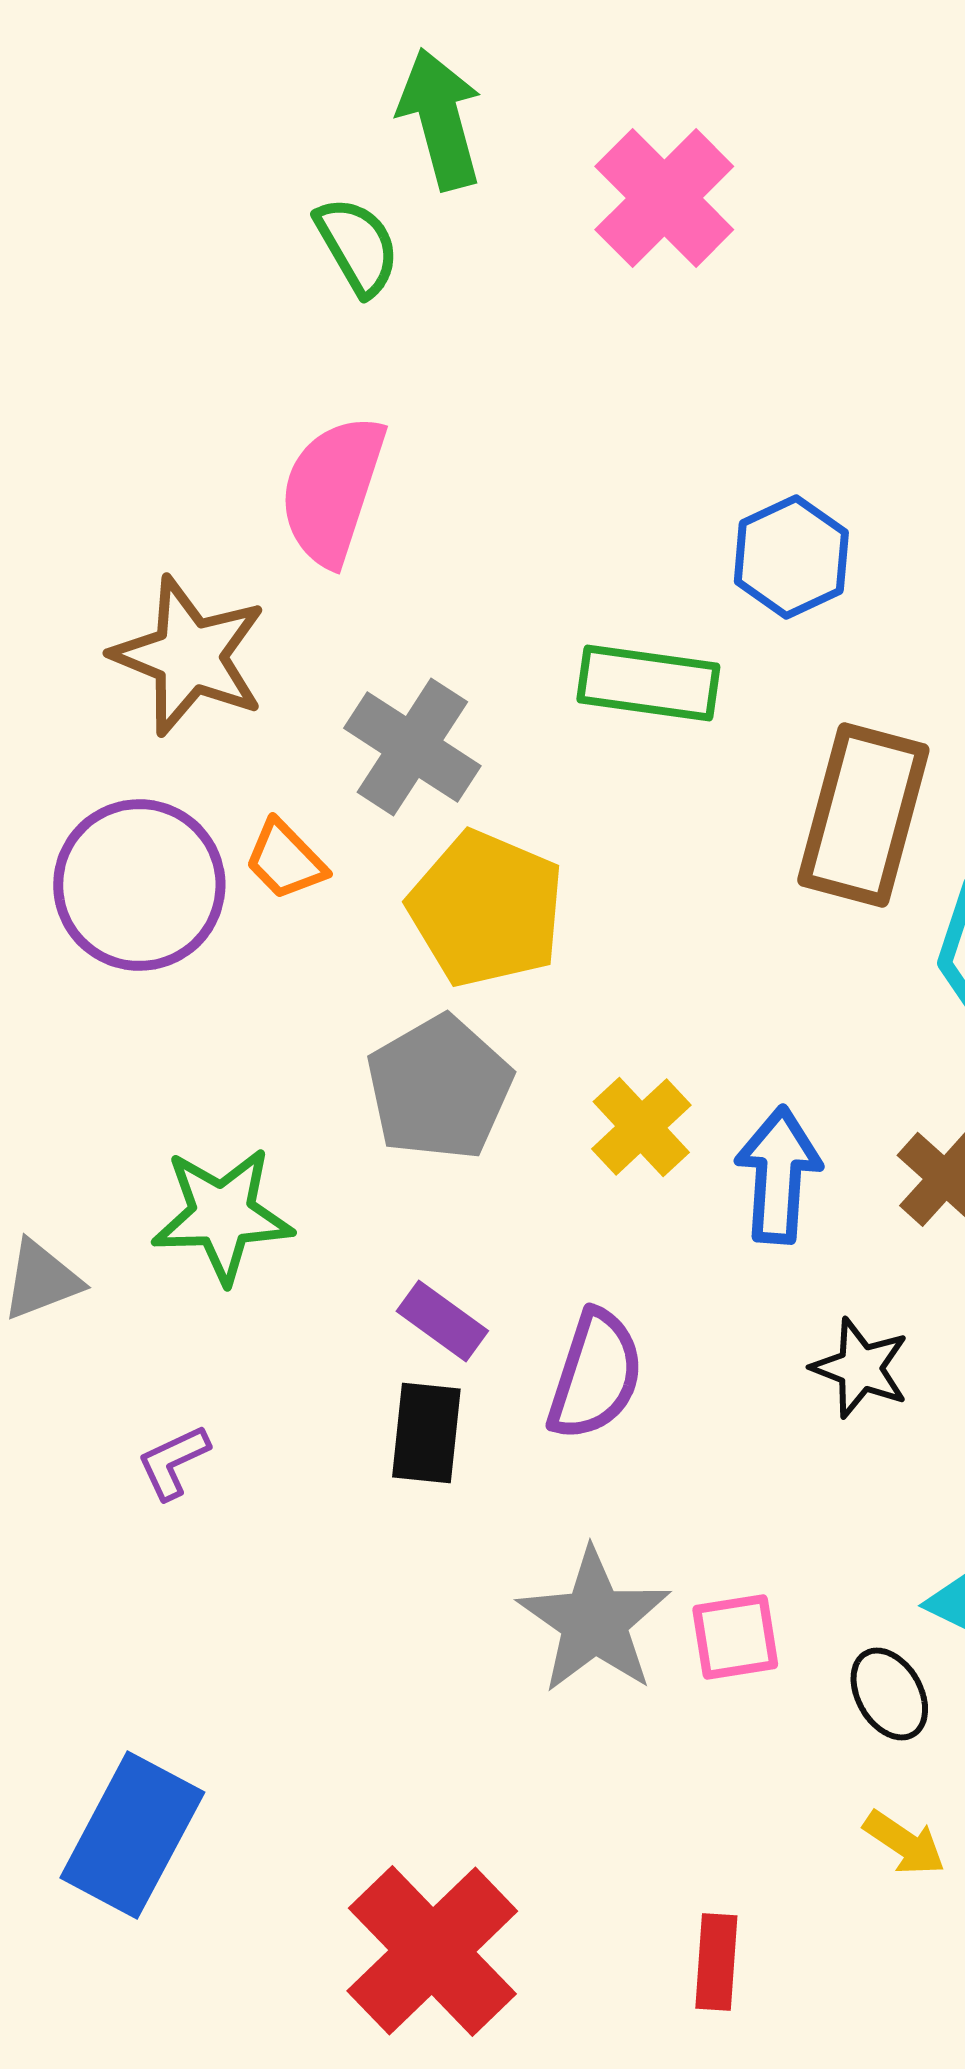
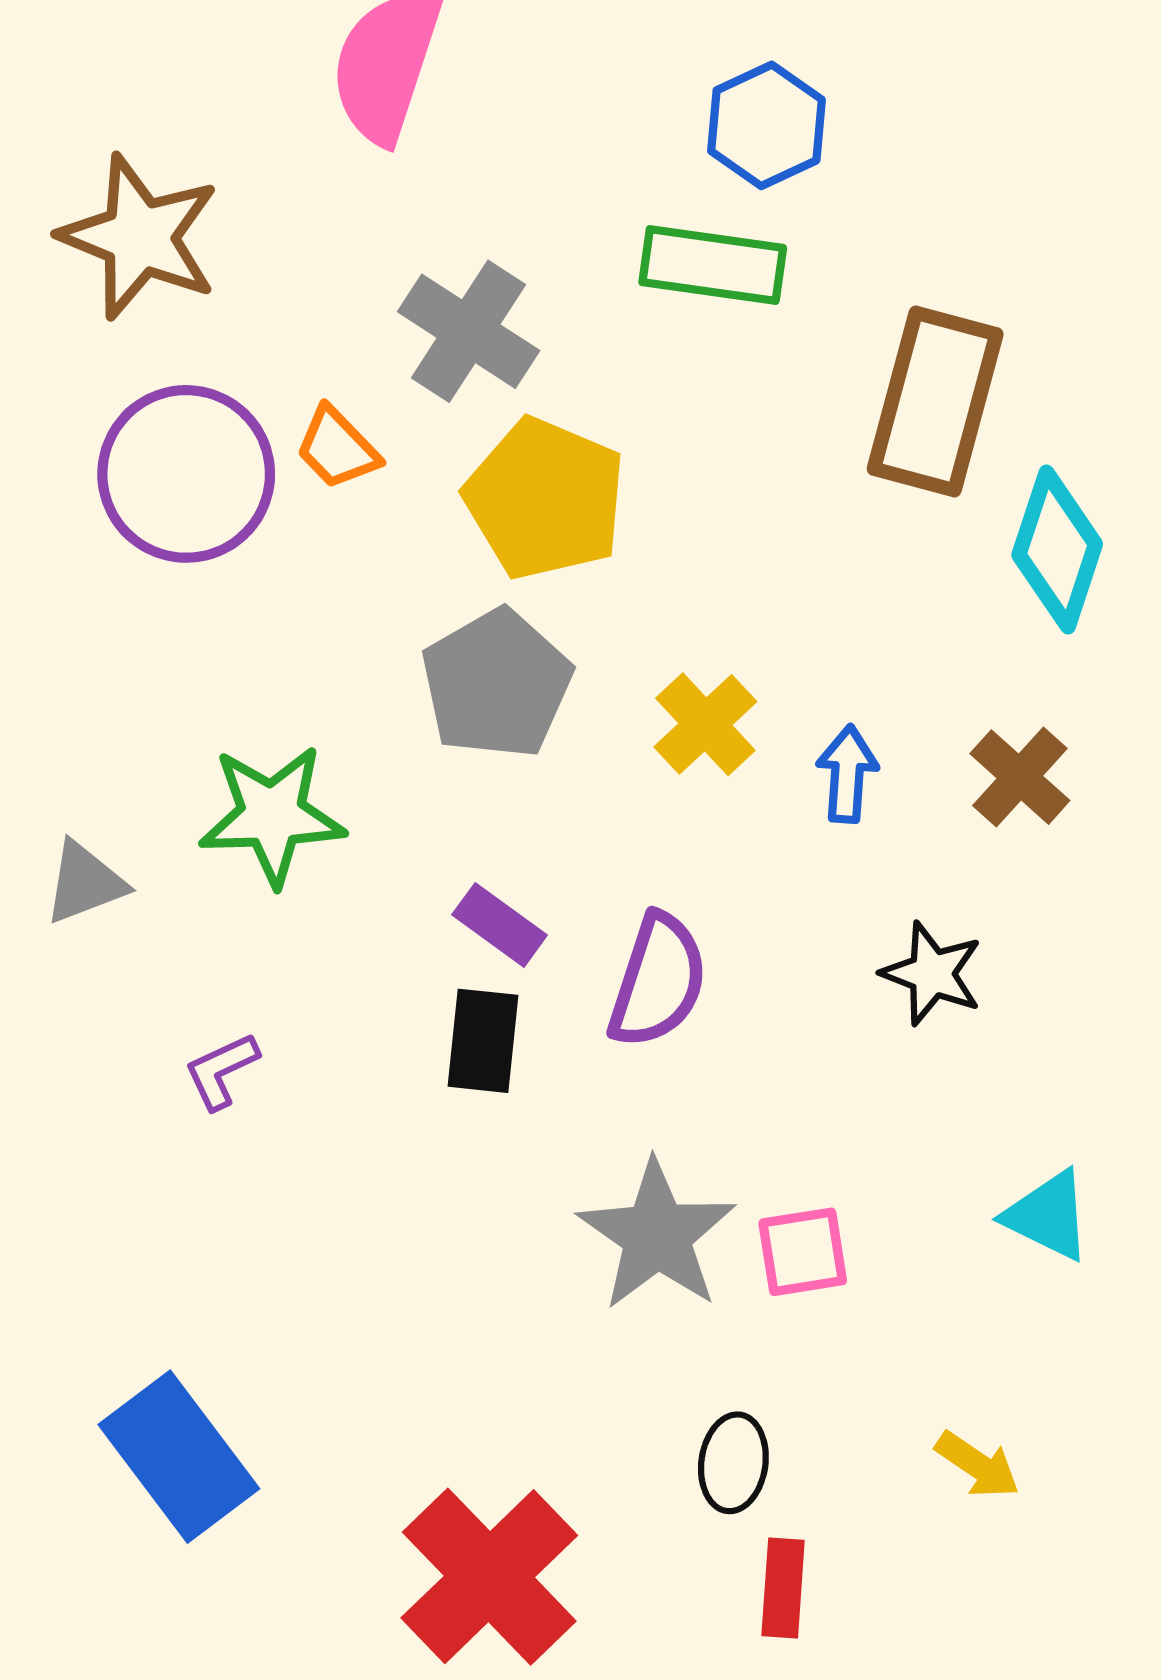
blue hexagon: (791, 557) -> (766, 125), moved
brown star: (189, 656) -> (140, 237), moved
blue arrow: (778, 1175) -> (847, 774), size x0.7
black ellipse: (889, 1694) -> (733, 1463), moved, turned 38
blue rectangle: (132, 1835) -> (179, 1457), turned -65

